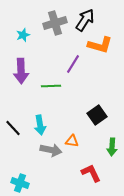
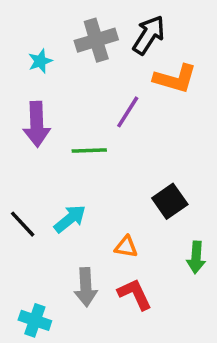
cyan arrow: (40, 125) -> (70, 219), turned -120
gray arrow: (51, 150) -> (86, 287), moved, turned 75
red L-shape: (91, 173) -> (135, 294), moved

